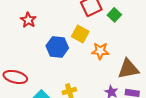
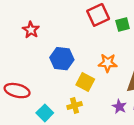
green square: (114, 15) -> (123, 25), turned 32
yellow square: (80, 34) -> (85, 82), moved

